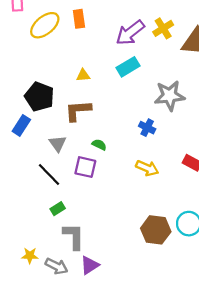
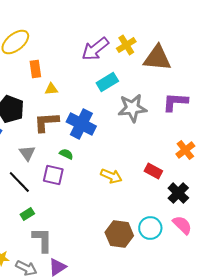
orange rectangle: (79, 19) -> (35, 69), moved
cyan rectangle: (128, 67) -> (107, 82), moved
blue cross: (147, 128) -> (81, 124), moved, size x1.8

